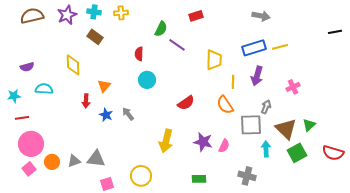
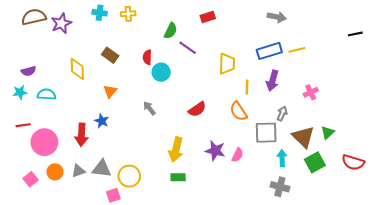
purple star: (67, 15) -> (61, 23), moved
brown rectangle: (95, 37) -> (110, 55), moved
cyan circle: (147, 80) -> (161, 72), moved
cyan star: (14, 96) -> (20, 92), moved
red arrow: (86, 101) -> (82, 135), moved, size x1.5
gray arrow: (128, 114) -> (149, 108), moved
blue star: (106, 115) -> (102, 121), moved
pink circle: (31, 144) -> (44, 142), moved
yellow circle: (141, 176) -> (129, 176), moved
gray cross: (247, 176) -> (280, 187), moved
green rectangle: (199, 179) -> (178, 177), moved

